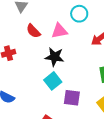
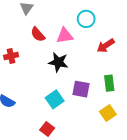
cyan square: (53, 81) -> (55, 99), moved
purple square: (72, 98) -> (81, 89), moved

